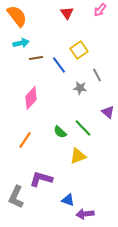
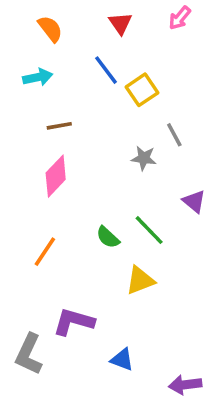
orange semicircle: (17, 16) -> (50, 29), moved, size x0.7
brown line: (36, 58) -> (59, 126), moved
blue line: (59, 65) -> (106, 70), moved
purple arrow: (85, 214) -> (185, 385), moved

